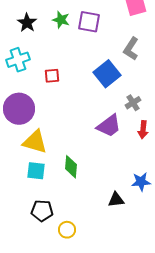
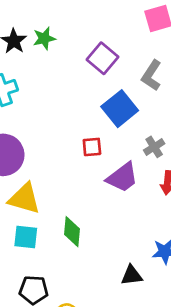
green star: (61, 20) -> (44, 38), moved, turned -30
purple square: (89, 22) -> (102, 58), moved, turned 30
red square: (52, 76) -> (92, 147), moved

